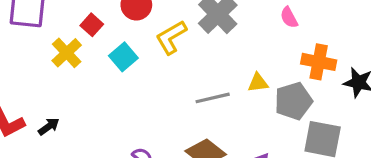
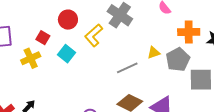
yellow cross: (67, 53) -> (31, 58), turned 30

